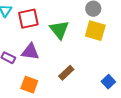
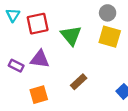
orange square: (29, 85) -> (39, 95), turned -36

